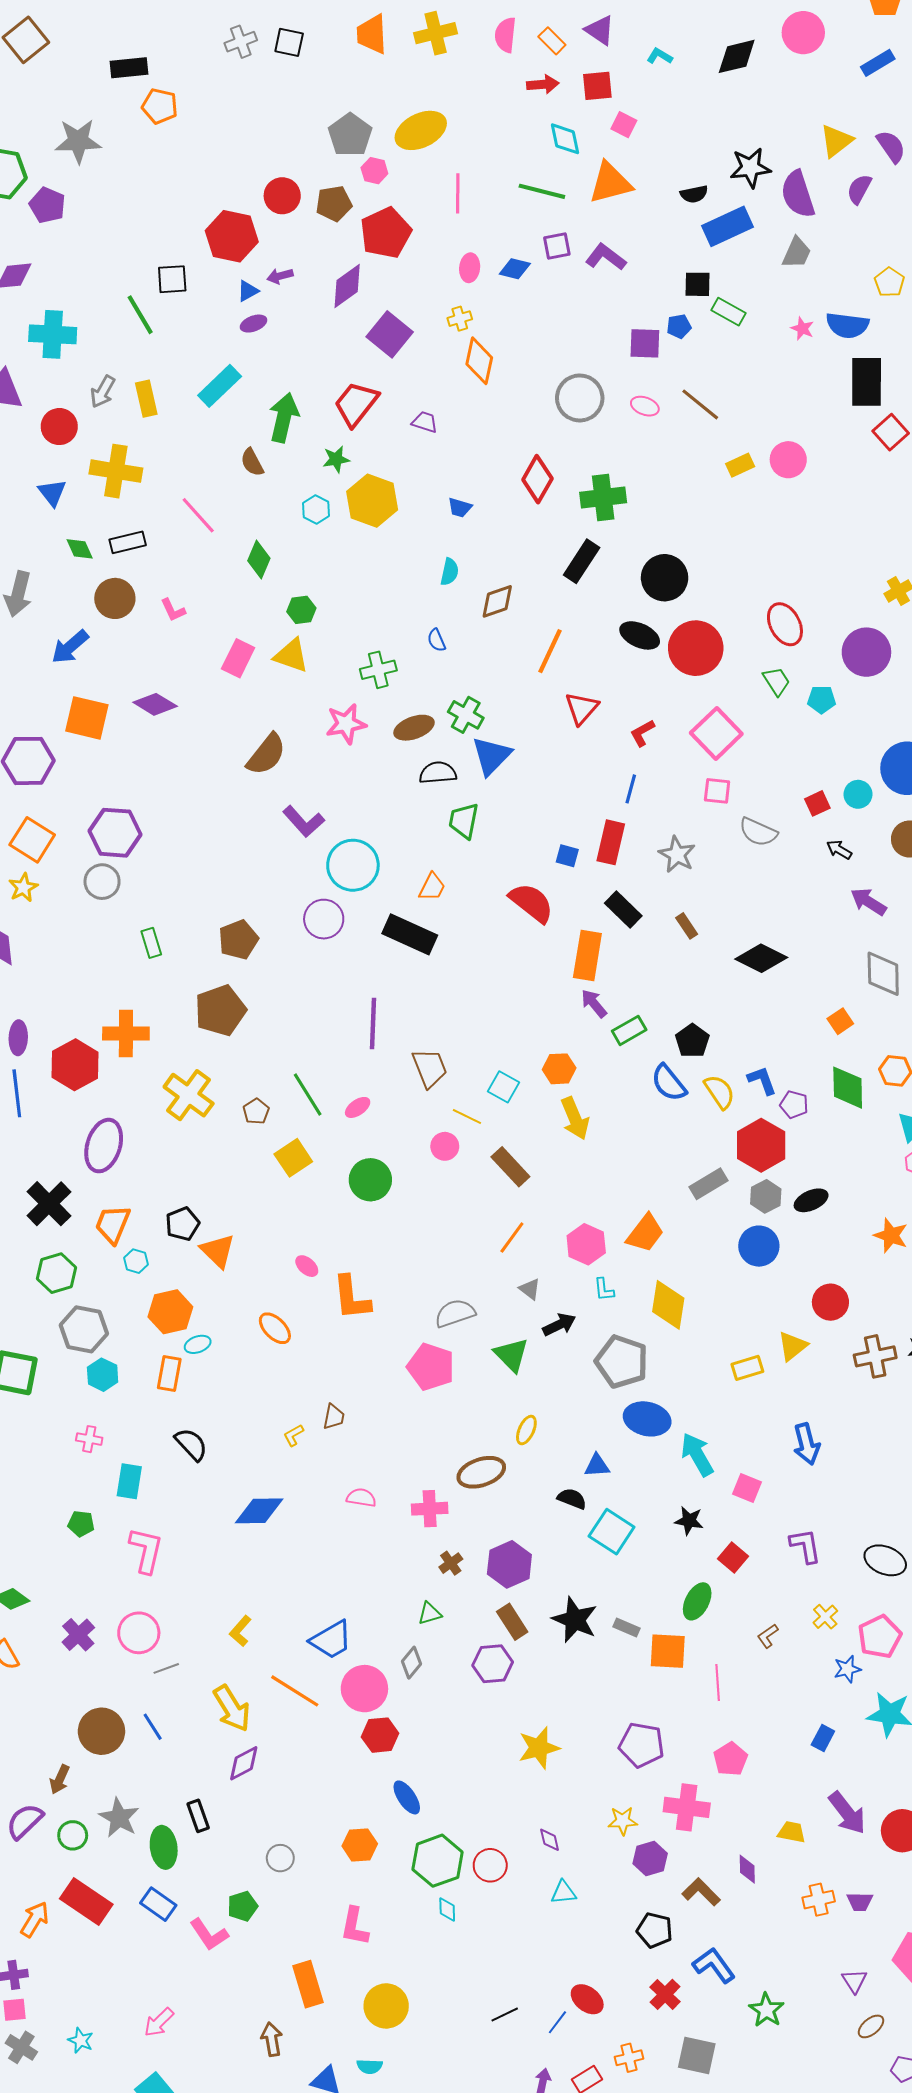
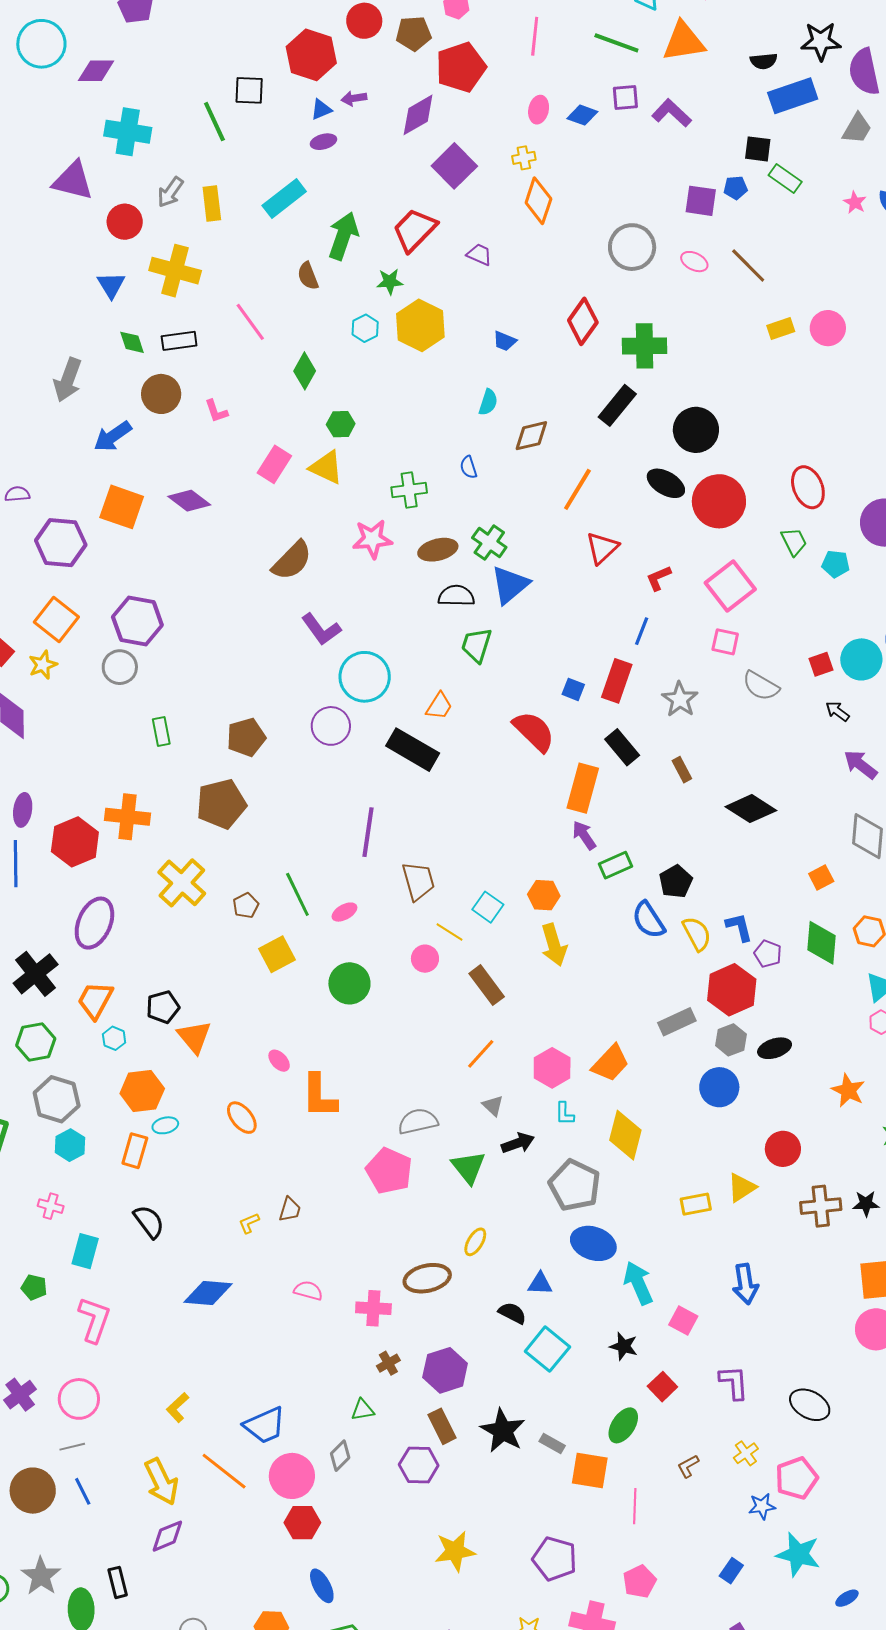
cyan circle: (858, 794) -> (861, 659), size x1.5
gray line: (166, 1668) -> (72, 1447), moved

